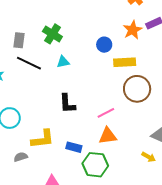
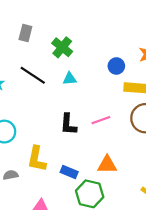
gray rectangle: (19, 40) -> (25, 33), moved
pink line: (106, 113) -> (101, 120), moved
yellow L-shape: (43, 139) -> (37, 159), turned 100

